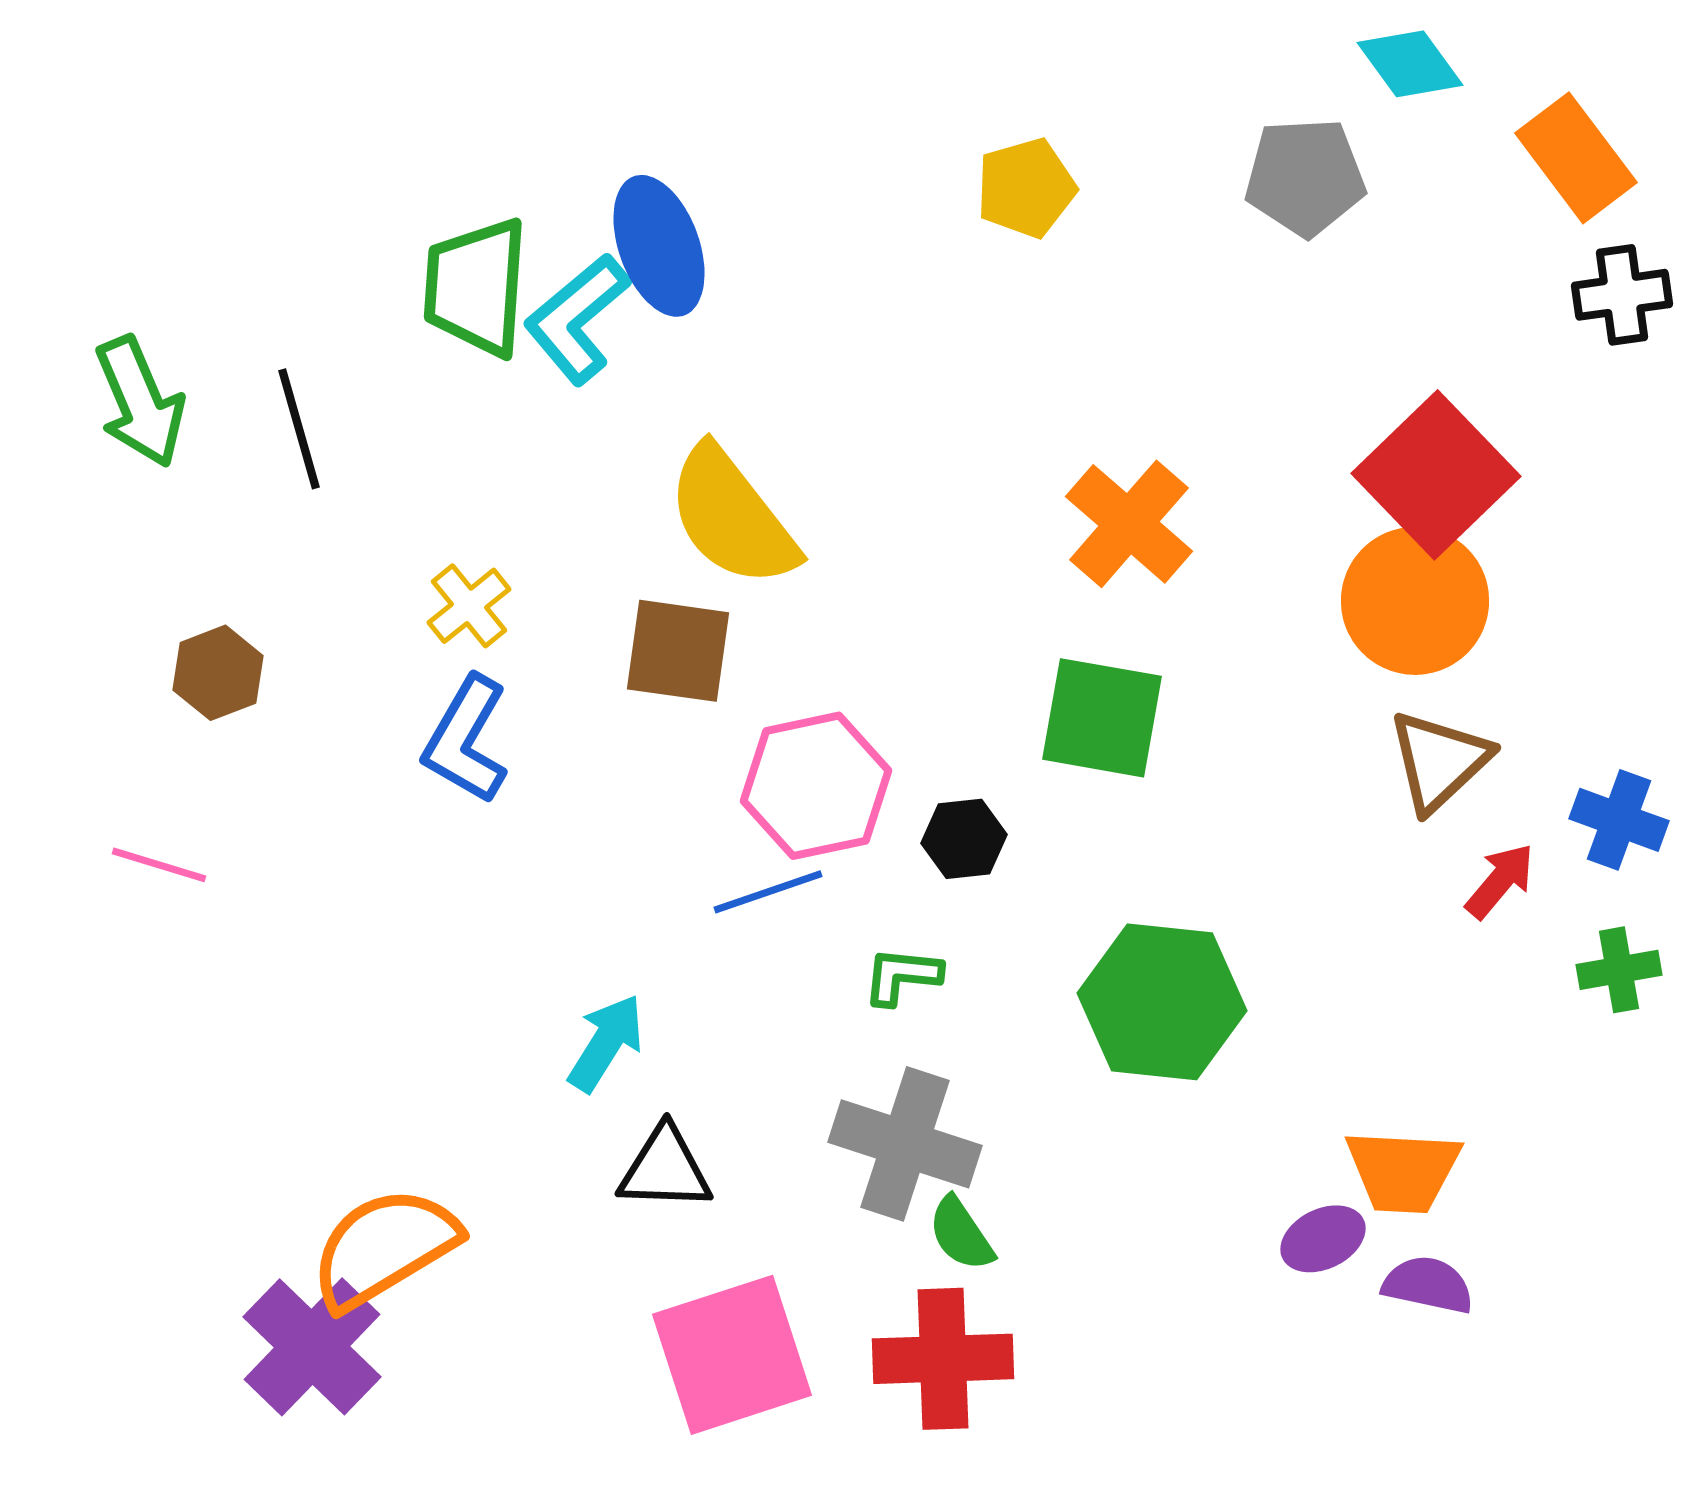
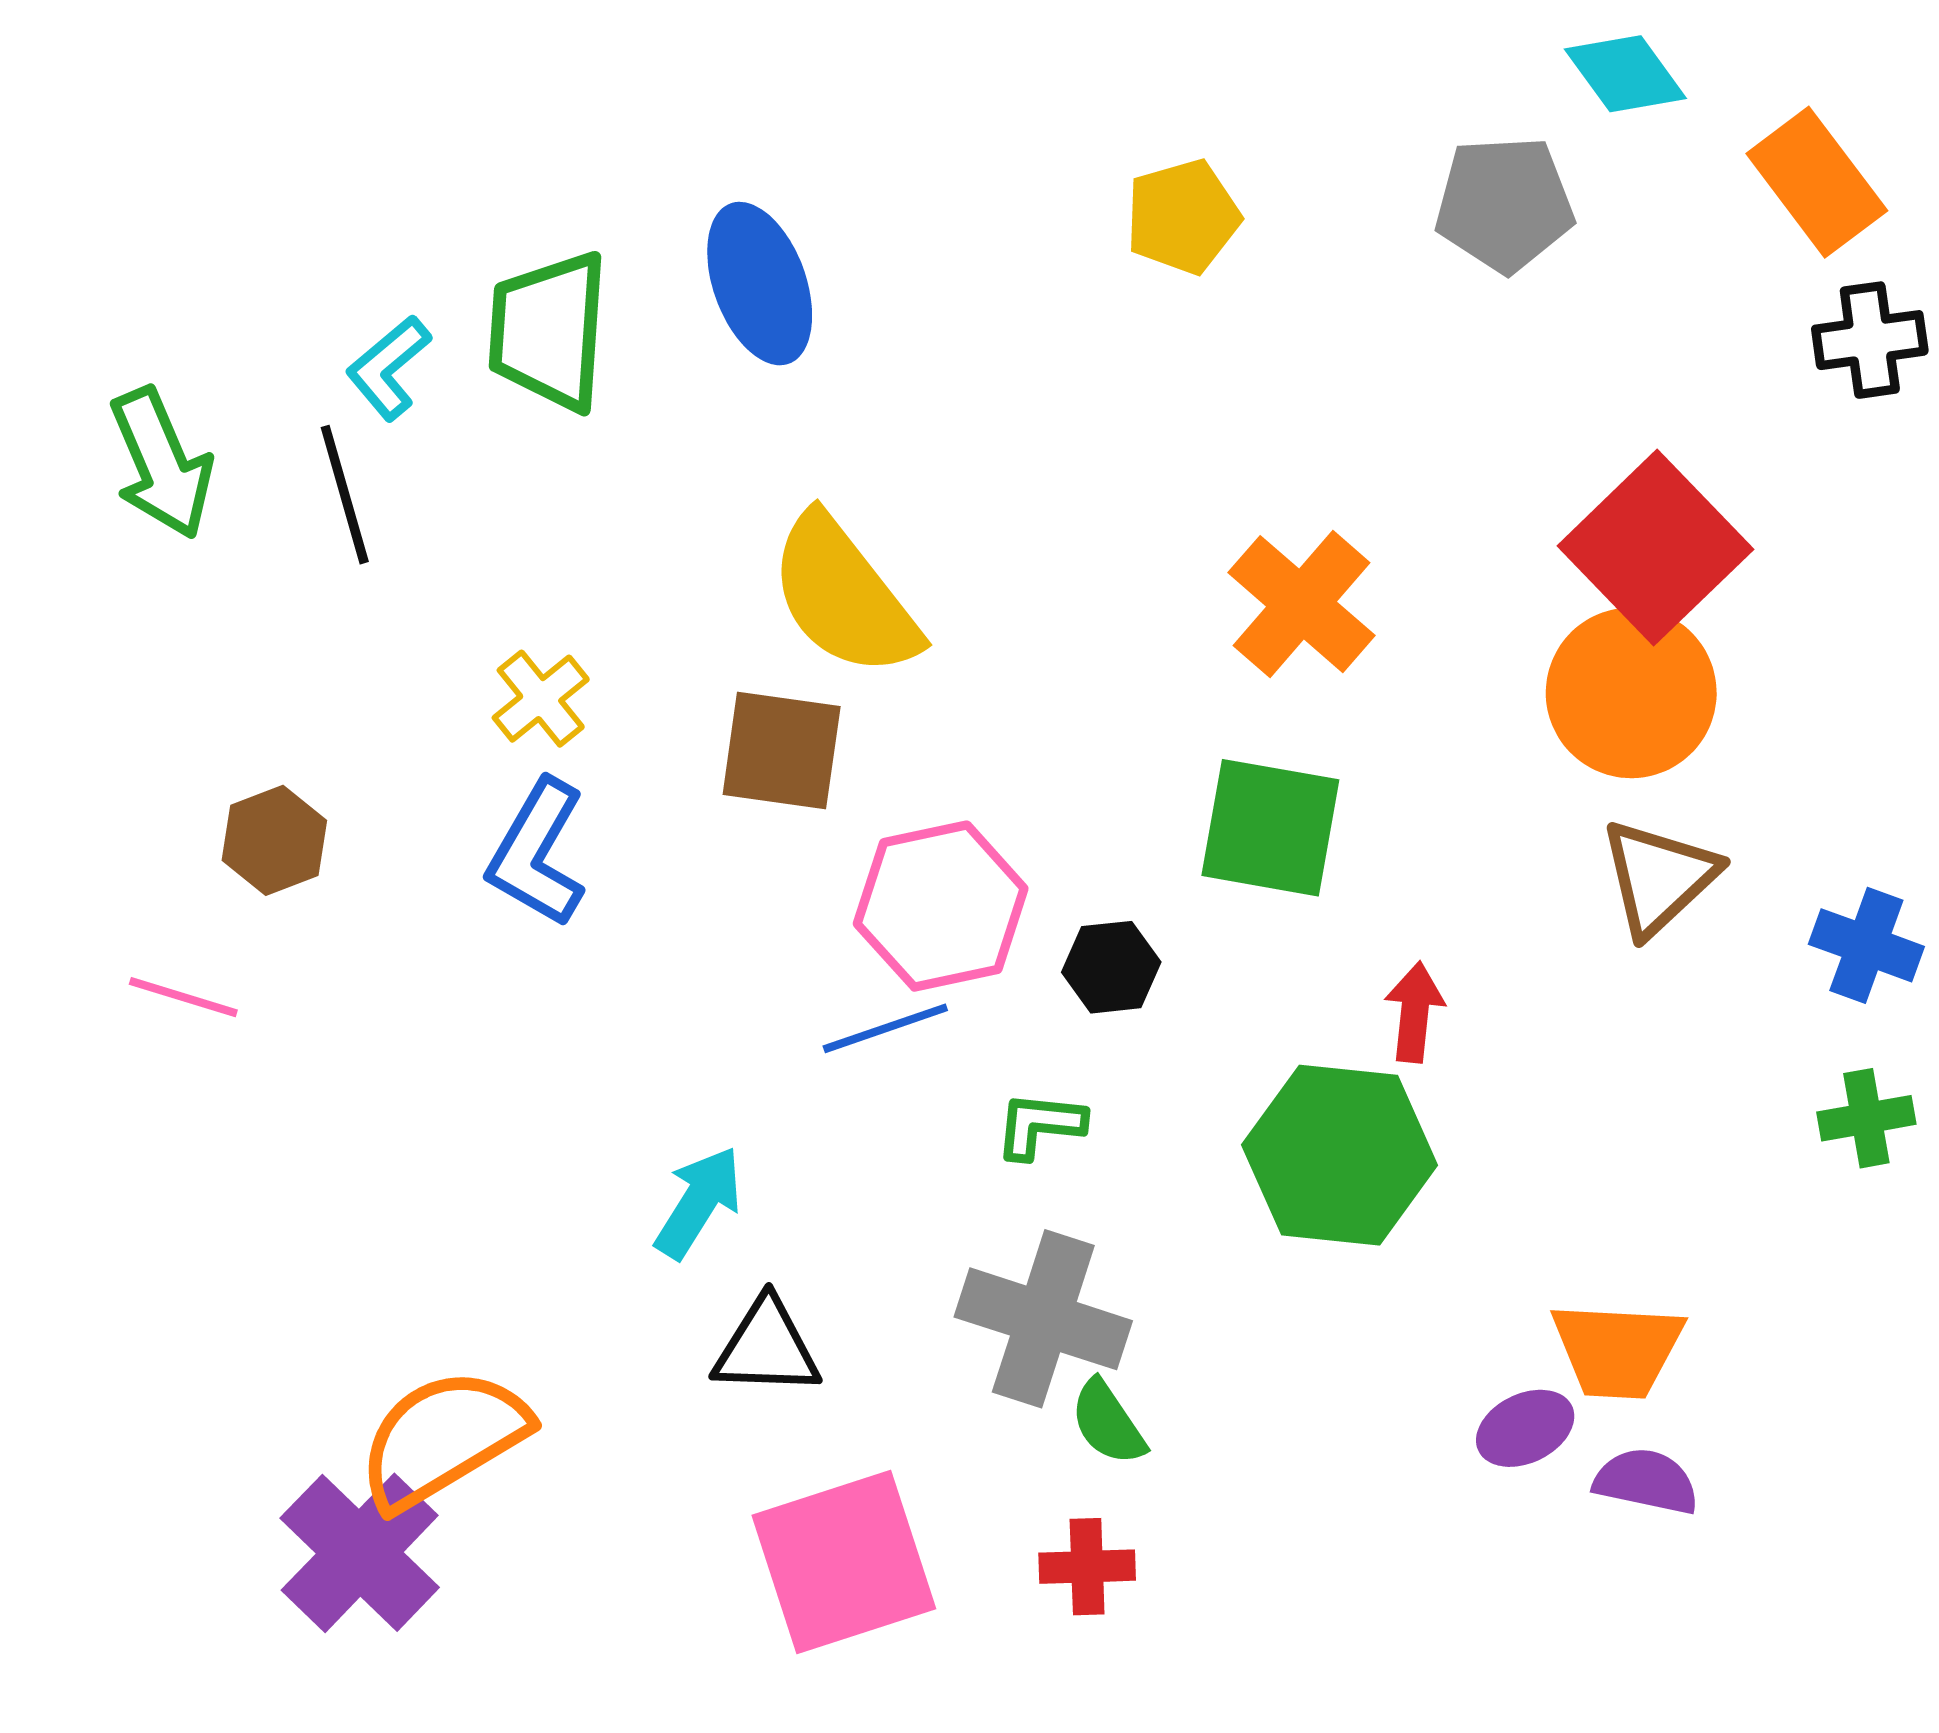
cyan L-shape: (577, 319) -> (388, 368), moved, size x0.7
brown hexagon: (218, 673) -> (274, 840), moved
red arrow: (1500, 881) -> (1414, 1012), moved, turned -34
red cross: (943, 1359) -> (1087, 1567), size x0.6

